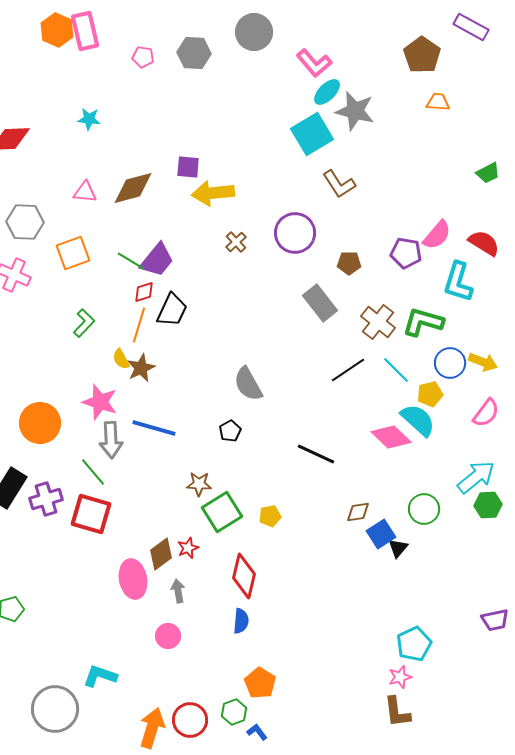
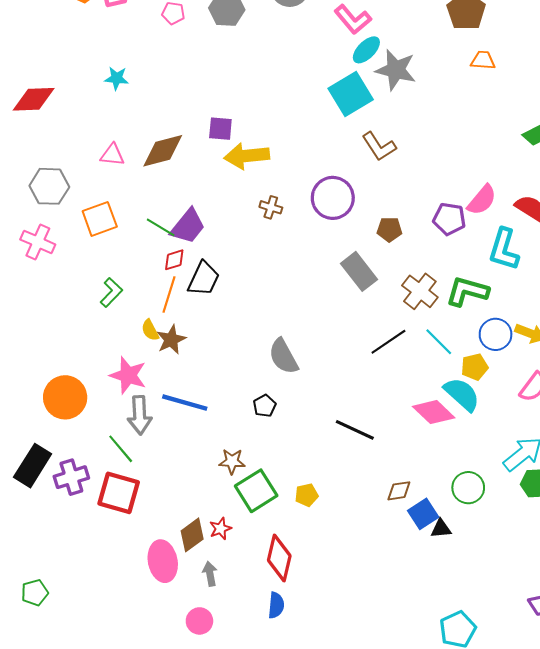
brown cross: (236, 242) -> (271, 207), turned -30
black triangle: (398, 548) -> (441, 529), turned 45

